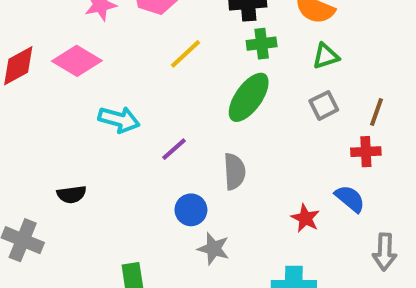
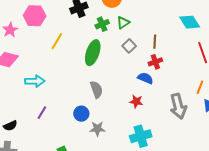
green cross: (262, 44) -> (102, 24), moved
purple line: (174, 149) -> (42, 113), moved
black semicircle: (72, 194) -> (10, 126), moved
blue semicircle: (350, 199) -> (145, 78), moved
gray arrow: (385, 252) -> (178, 106), size x1.4

